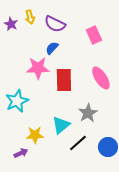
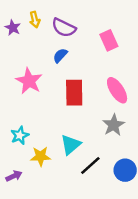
pink star: (38, 68) -> (29, 81), moved, turned 30
cyan star: (17, 101) -> (20, 135), moved, size x0.7
gray star: (88, 113) -> (114, 125), moved
purple arrow: (21, 153) -> (14, 176), moved

